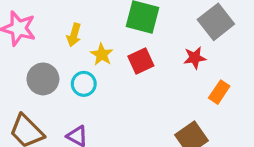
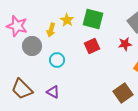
yellow star: (102, 54) -> (67, 20), moved
gray circle: (43, 79) -> (32, 46), moved

